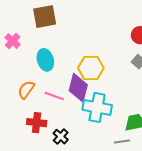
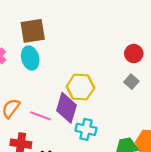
cyan ellipse: (45, 60) -> (30, 58), moved
cyan cross: (97, 107) -> (86, 129), size x0.7

